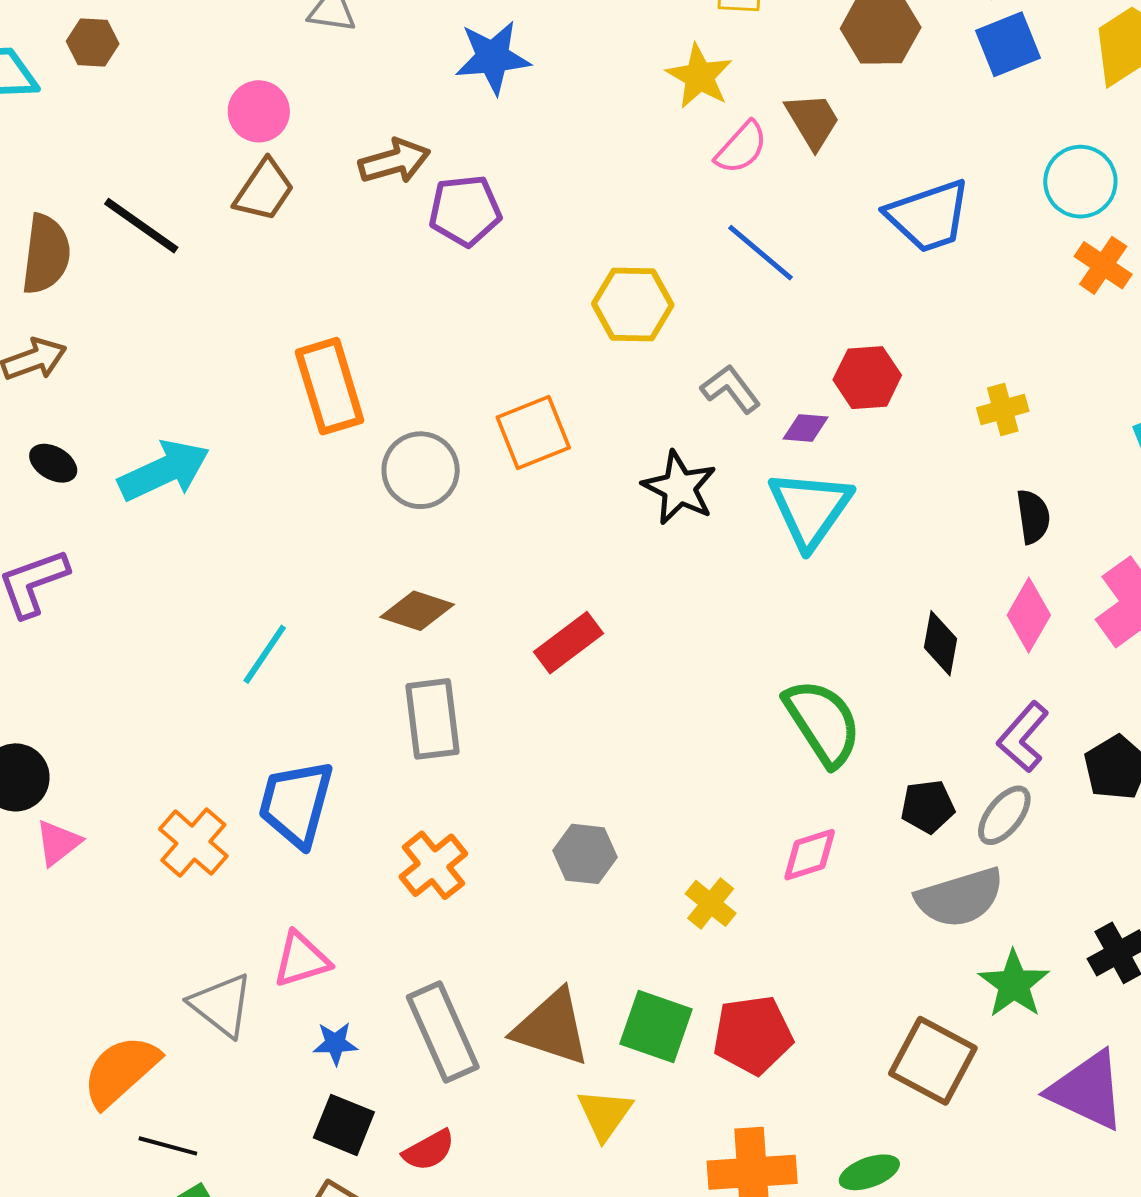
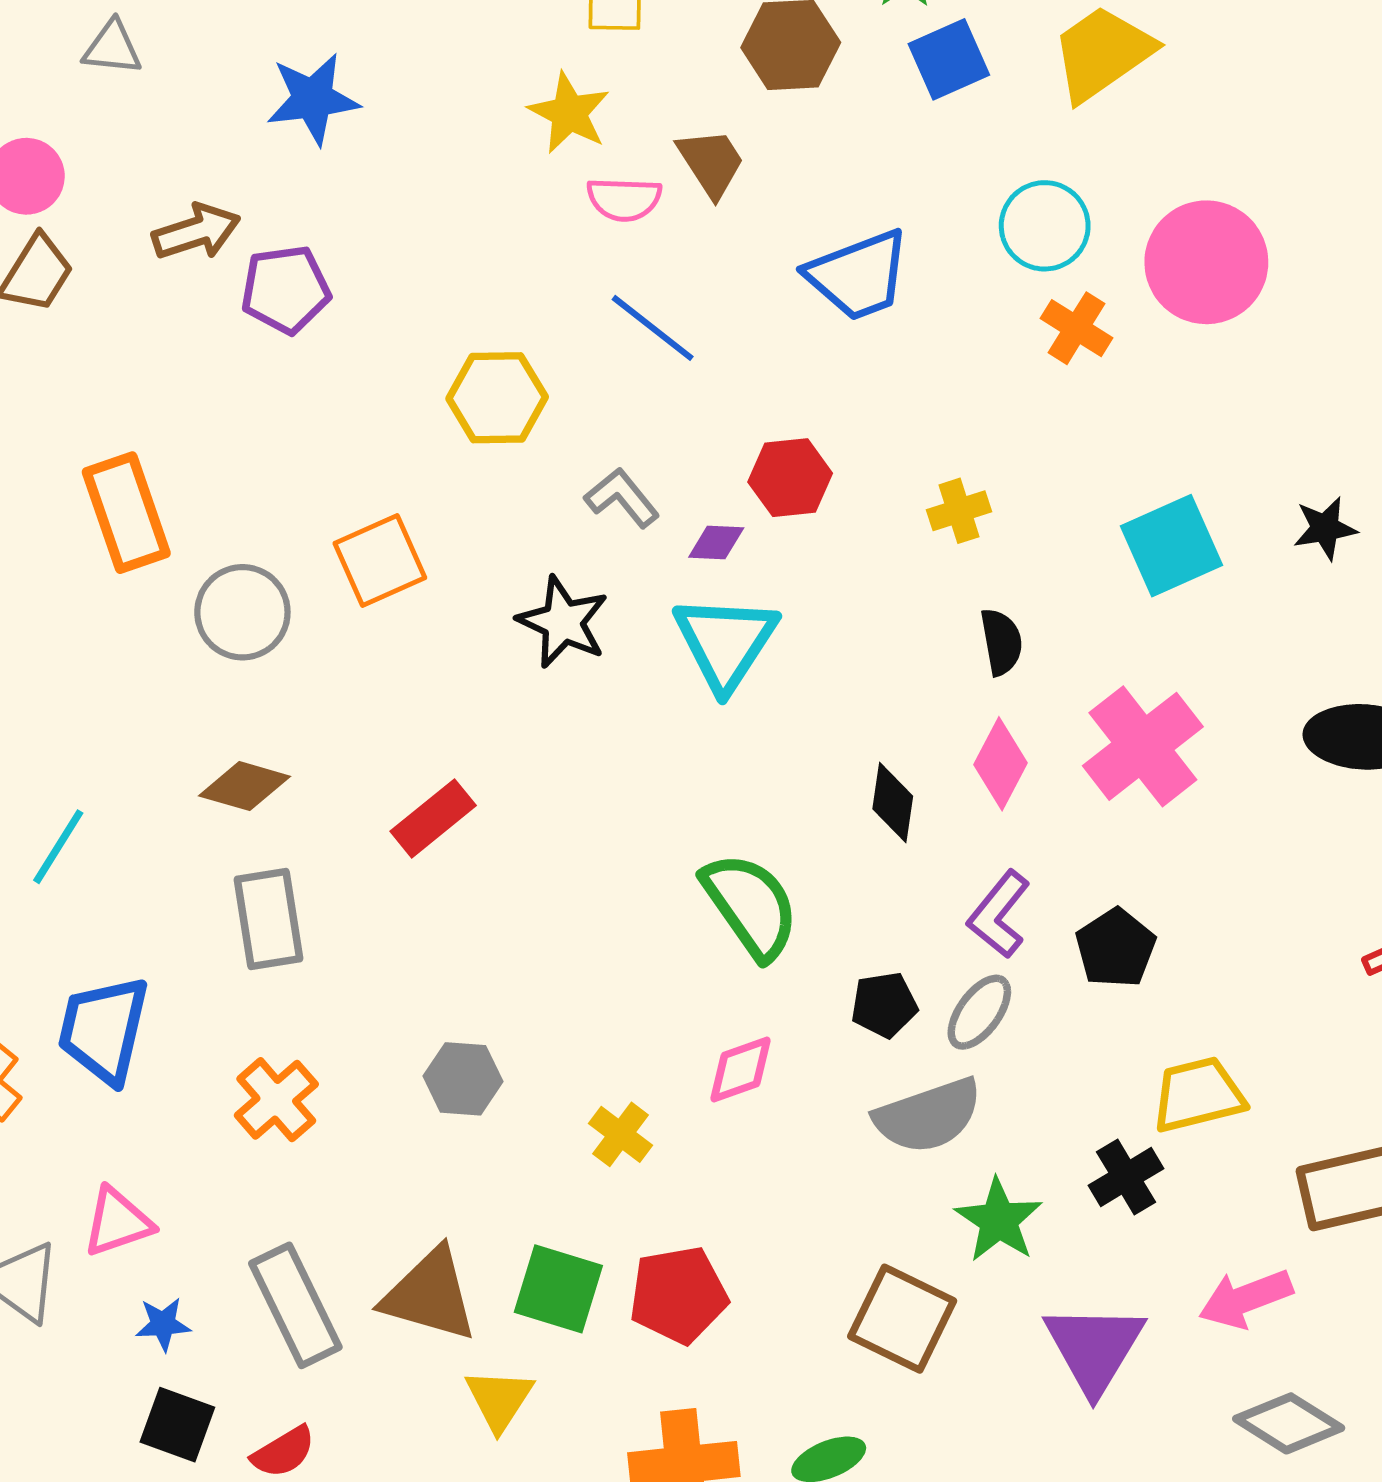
pink semicircle: (741, 148) -> (624, 199), turned 52
purple triangle: (1087, 1090) -> (1094, 1348), turned 38

